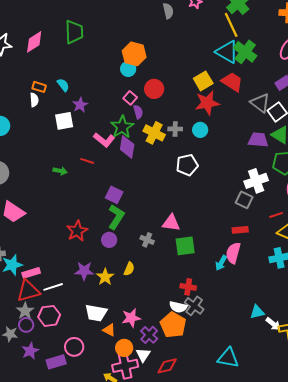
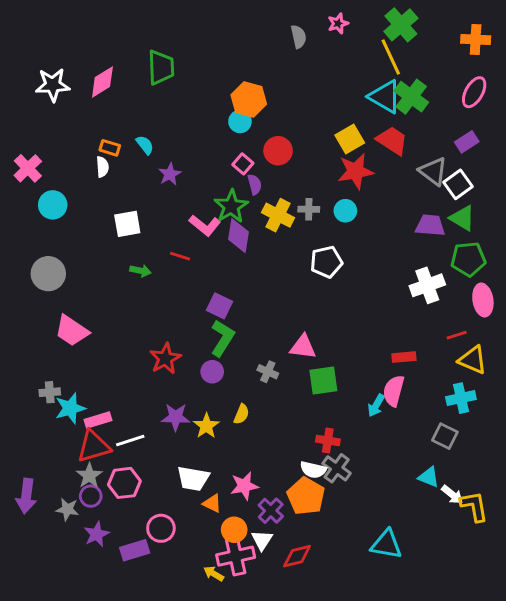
white square: (64, 121) -> (127, 224), moved
gray square: (244, 200) -> (445, 436), moved
cyan triangle: (257, 312) -> (429, 477), turned 35

